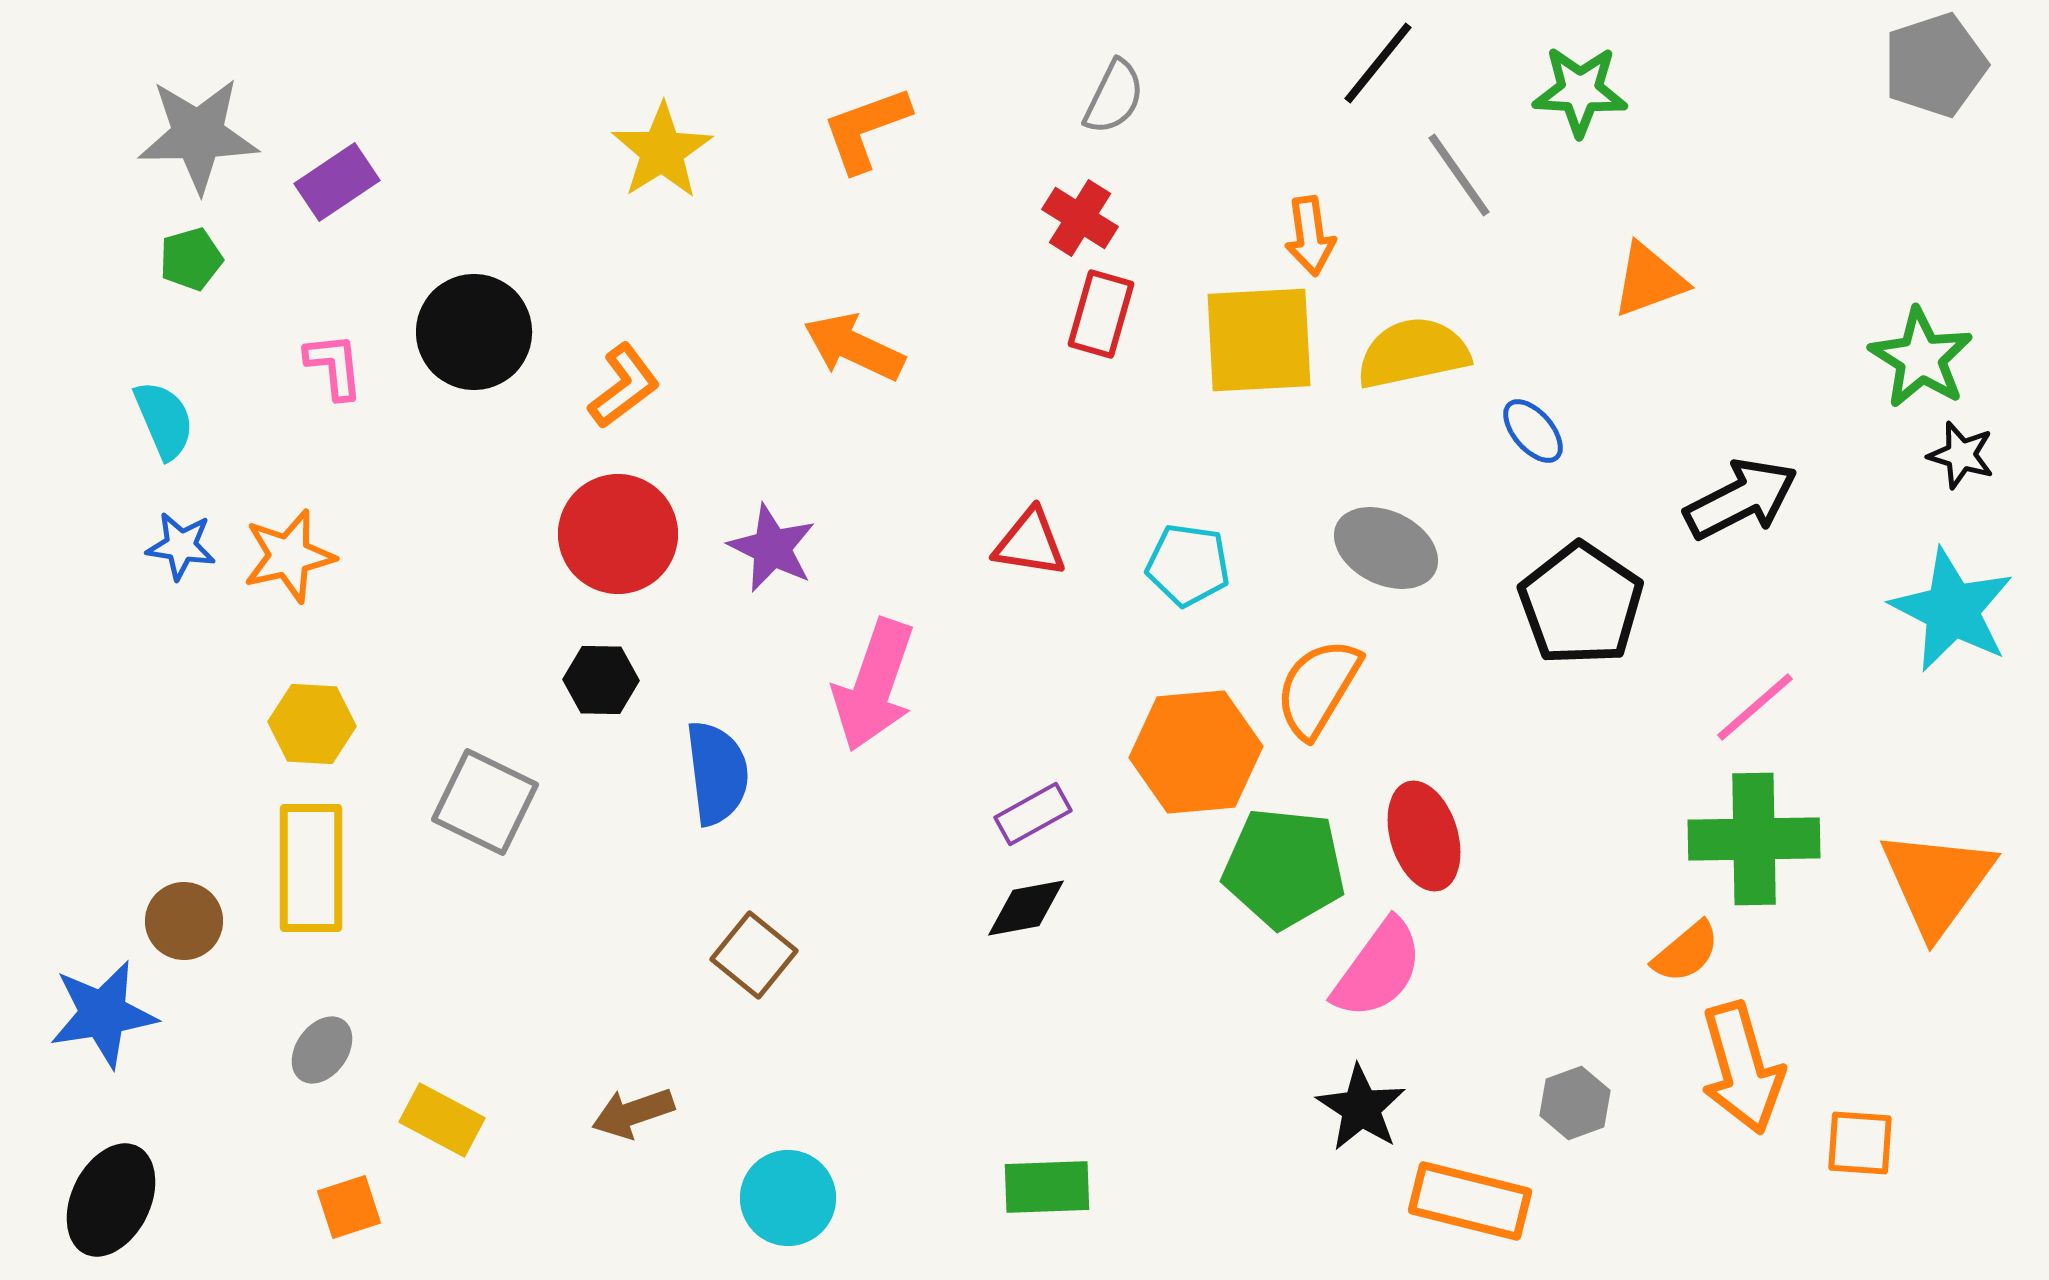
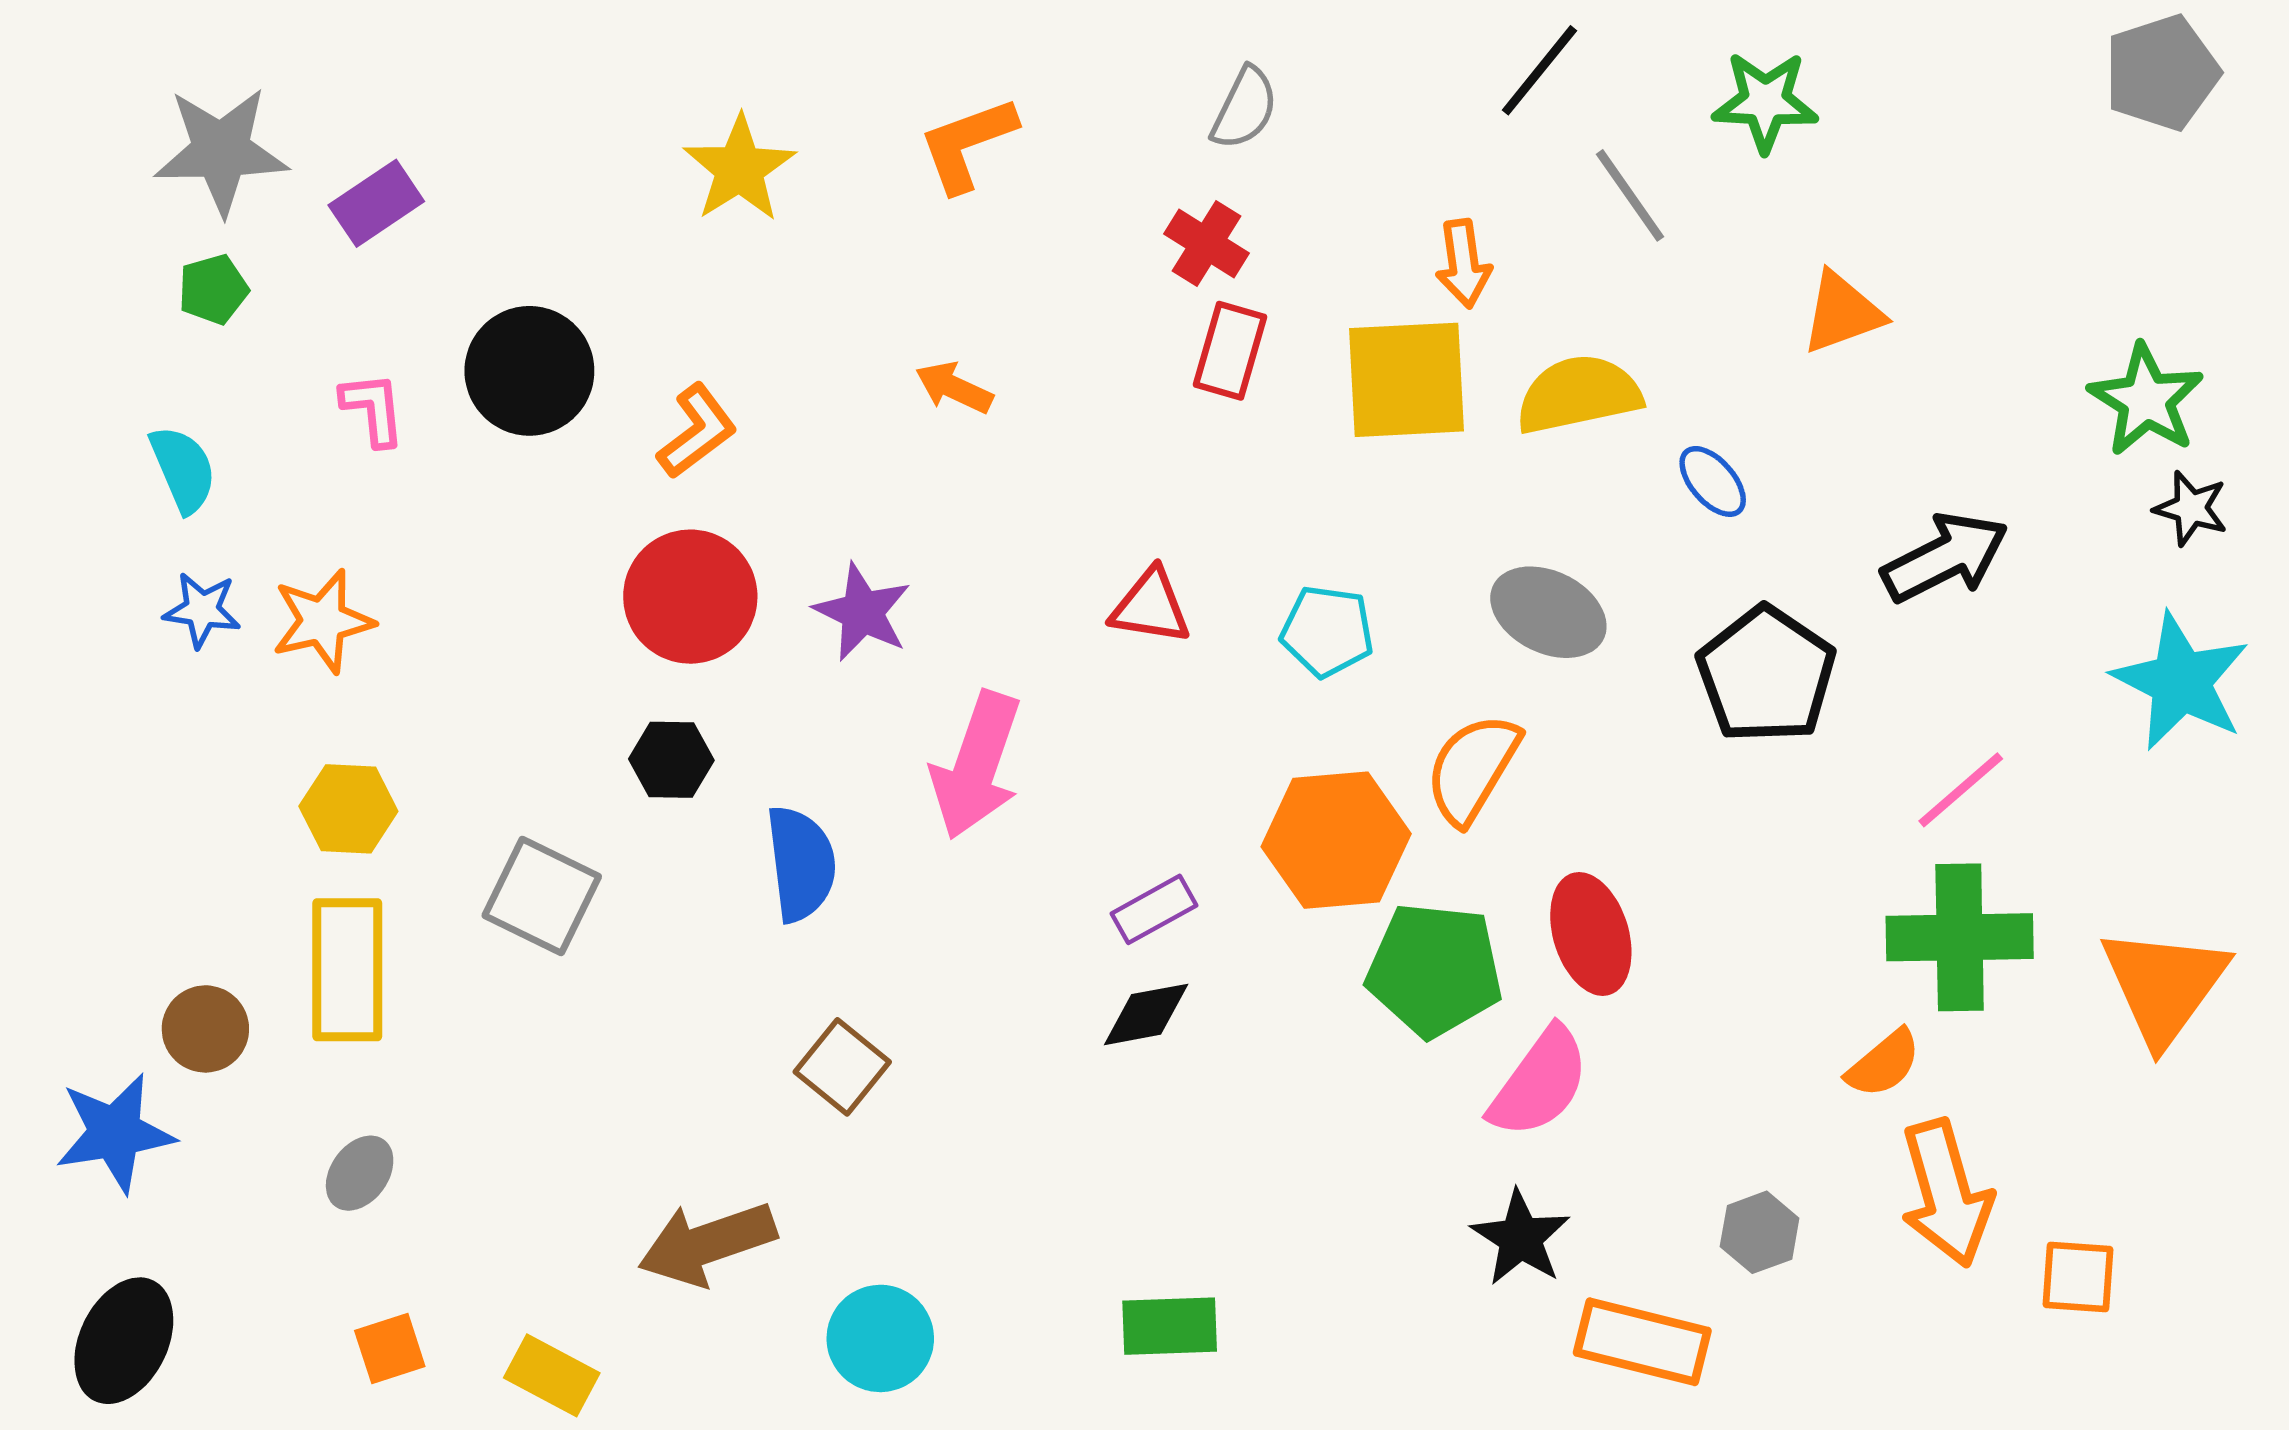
orange arrow: (854, 347) -> (954, 388), size x0.7
brown arrow: (633, 1113) -> (707, 1243), size x1.5
yellow rectangle: (442, 1120) -> (552, 1375), moved

